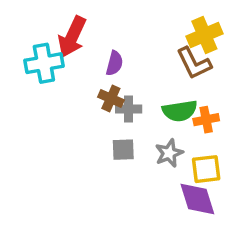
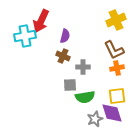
brown L-shape: (194, 63) -> (114, 50), moved
gray cross: (129, 109) -> (83, 67), moved
green semicircle: (180, 111) -> (85, 97), moved
gray star: (169, 153) -> (95, 119), moved

